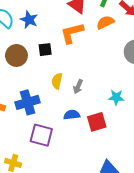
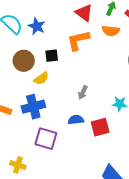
orange semicircle: (105, 22) -> (111, 31), turned -150
yellow semicircle: (57, 81) -> (41, 78), moved, turned -140

